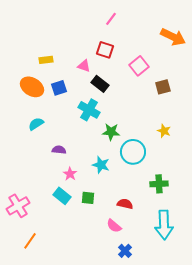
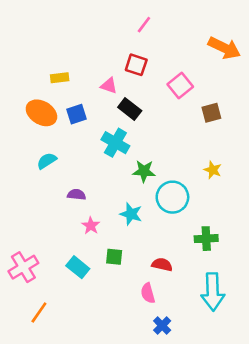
cyan rectangle: (62, 196) -> (78, 267), moved
pink semicircle: (114, 226) -> (148, 293), turned 35

